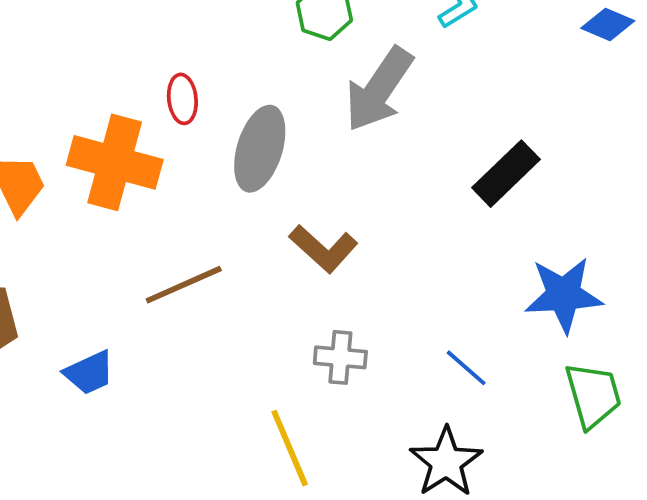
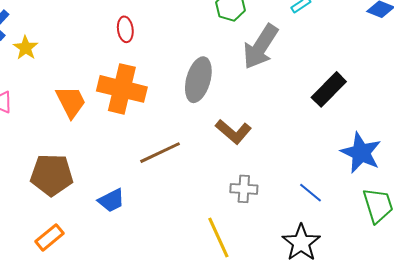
red ellipse: (182, 99) -> (125, 29), moved
blue star: (564, 295) -> (361, 153), turned 30

